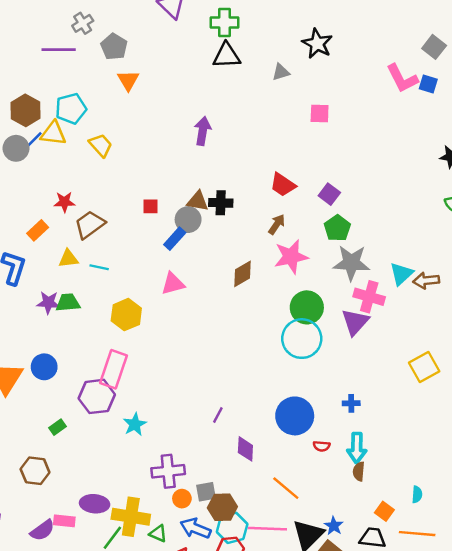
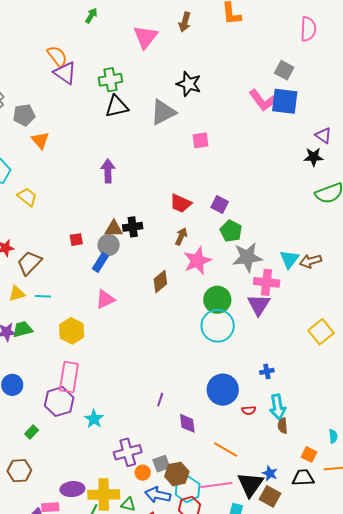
gray pentagon: (114, 47) -> (24, 115), turned -30
gray triangle: (281, 72) -> (163, 112), size x1.8
blue square: (428, 84) -> (285, 101), size x1.8

